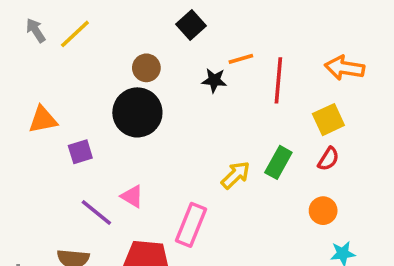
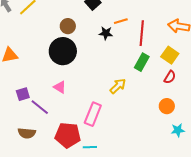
yellow square: (328, 120) -> (170, 55), turned -30
purple square: (80, 152) -> (23, 94), moved
green rectangle: (278, 162) -> (142, 62), moved
pink triangle: (132, 196) -> (60, 87), moved

